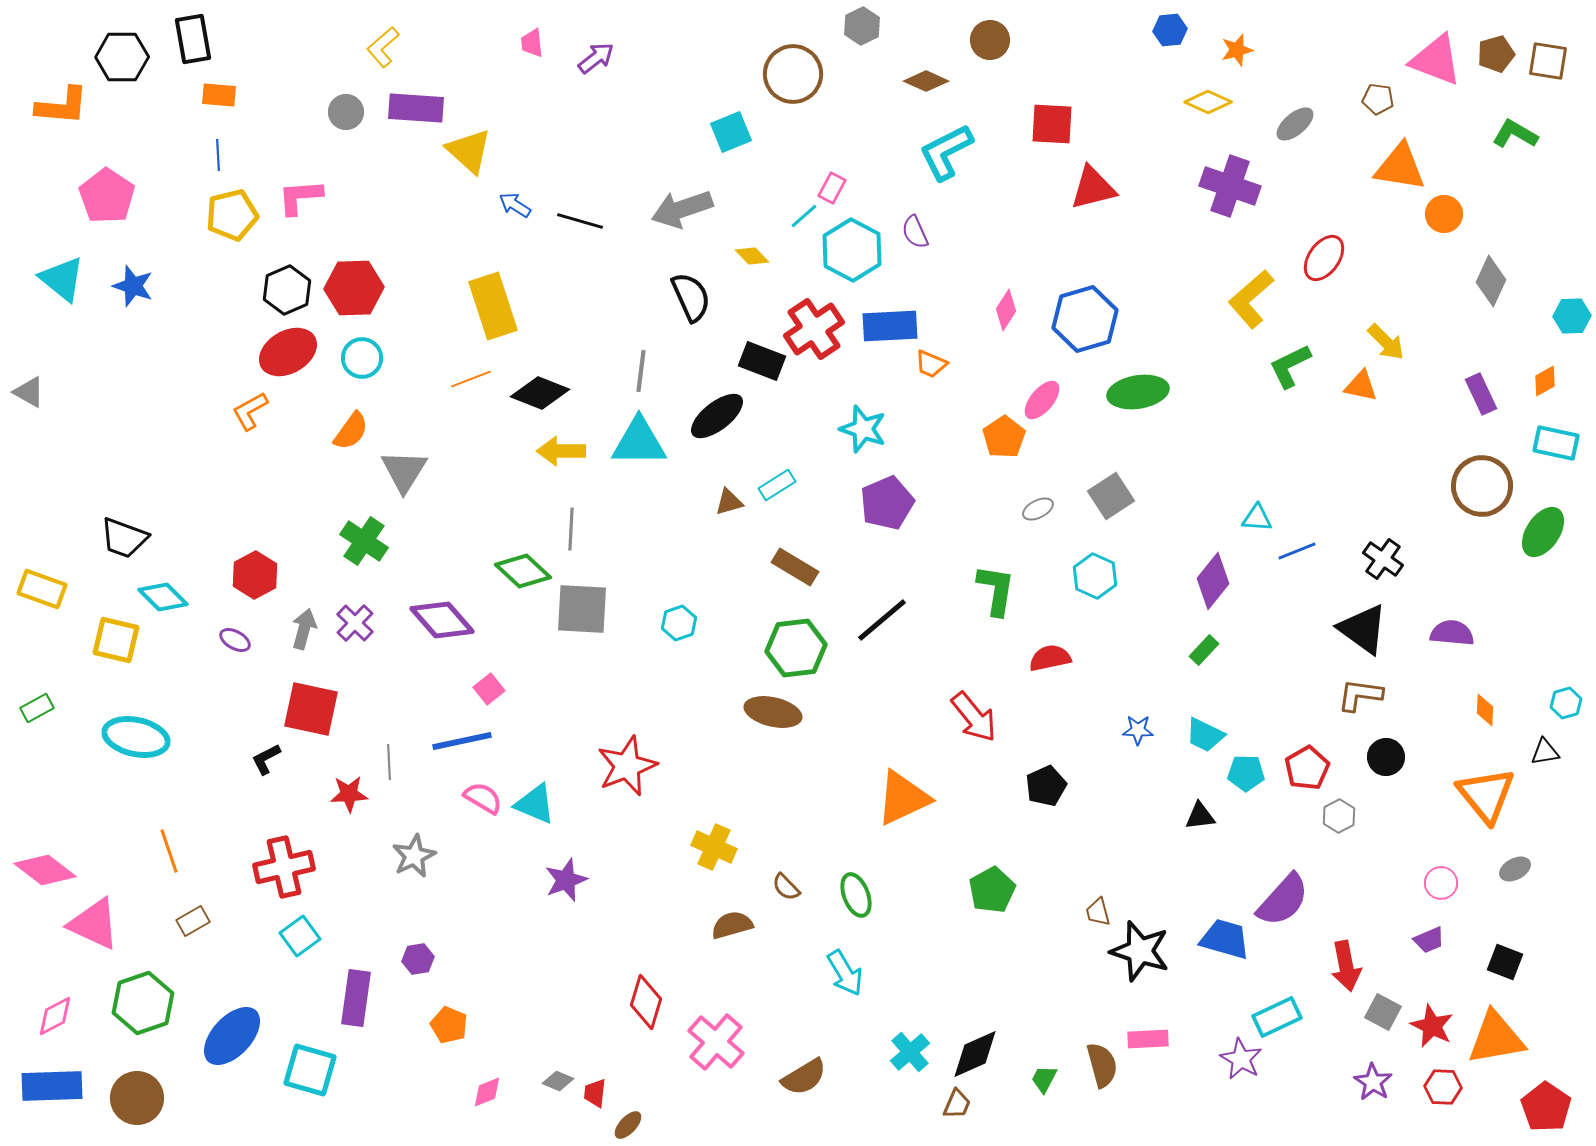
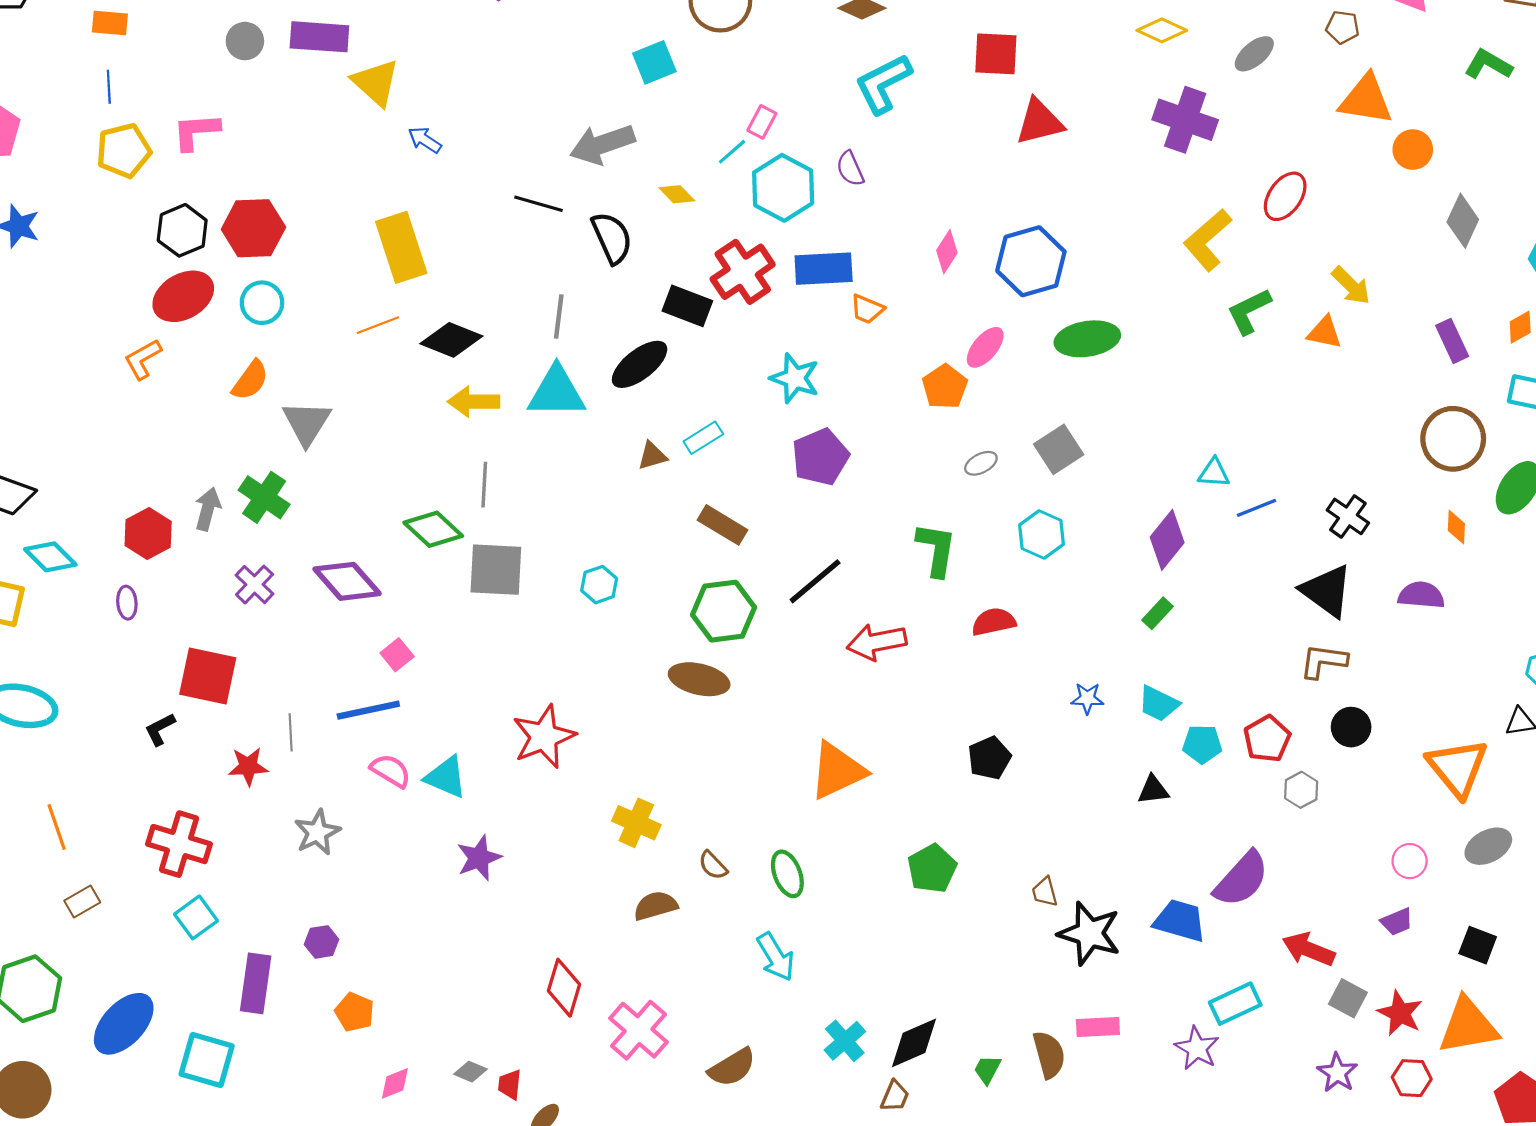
black line: (580, 221) -> (538, 204), moved
gray arrow: (304, 629) -> (208, 509), moved
purple ellipse: (235, 640) -> (127, 603), turned 56
orange diamond: (1485, 710) -> (1456, 527), moved
red arrow: (974, 717) -> (877, 642), moved, turned 118
red cross: (284, 867) -> (179, 844), turned 30
gray ellipse: (1515, 869) -> (1488, 846), size x1.4
red arrow: (1346, 966) -> (1309, 949), turned 123

